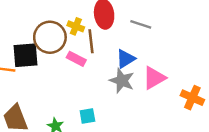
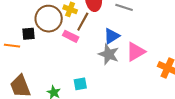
brown line: (91, 41) -> (83, 22), turned 36
black square: (26, 55) -> (28, 34), size x0.6

